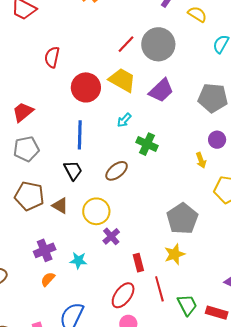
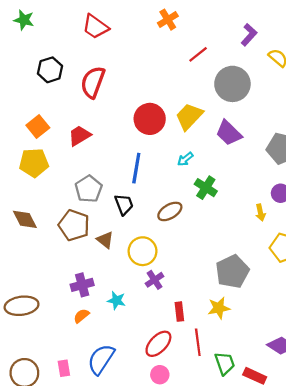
red line: (126, 44) -> (198, 54), moved
red semicircle: (52, 57) -> (93, 82), moved, size x1.4
yellow trapezoid: (122, 80) -> (189, 116), turned -84
purple trapezoid: (161, 90) -> (229, 133), turned 80
gray pentagon: (26, 149) -> (89, 189), moved, turned -30

